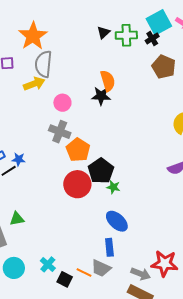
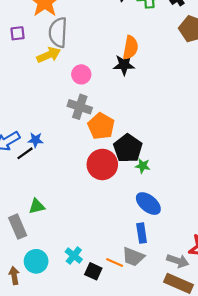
orange semicircle: (108, 81) -> (130, 48), turned 30

